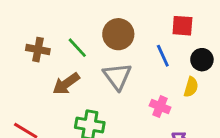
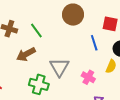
brown circle: (118, 34) -> (73, 15), moved
gray triangle: (117, 76) -> (59, 67), moved

